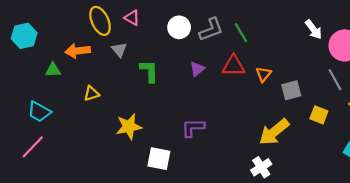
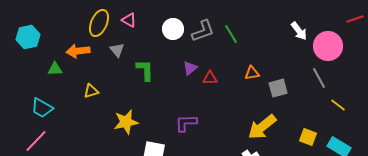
yellow ellipse: (100, 21) -> (99, 23), turned 48
red triangle: (234, 66) -> (210, 78), moved, size x0.7
orange triangle: (263, 74) -> (252, 73), turned 42
yellow square: (319, 115) -> (308, 137), moved

